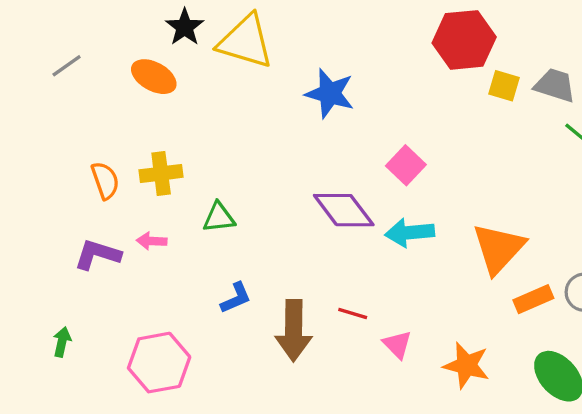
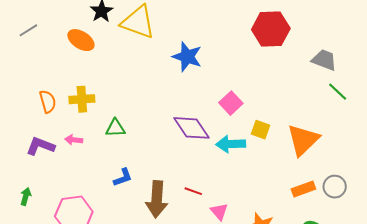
yellow square: (504, 86) -> (261, 130), moved
orange triangle: (499, 248) -> (303, 140), moved
green arrow: (62, 342) -> (26, 196), moved

